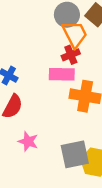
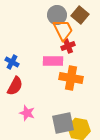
red cross: (71, 55) -> (68, 46), moved

